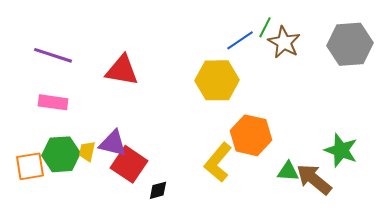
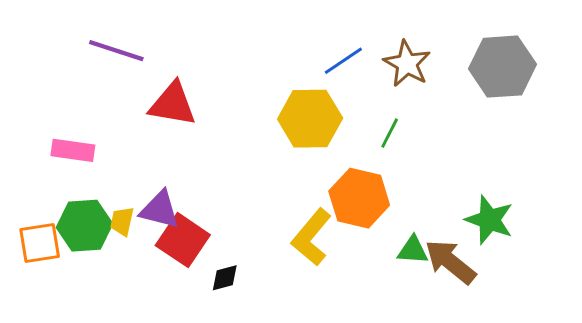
green line: (265, 27) -> (390, 133), moved
purple line: (53, 55) -> (116, 51), moved

